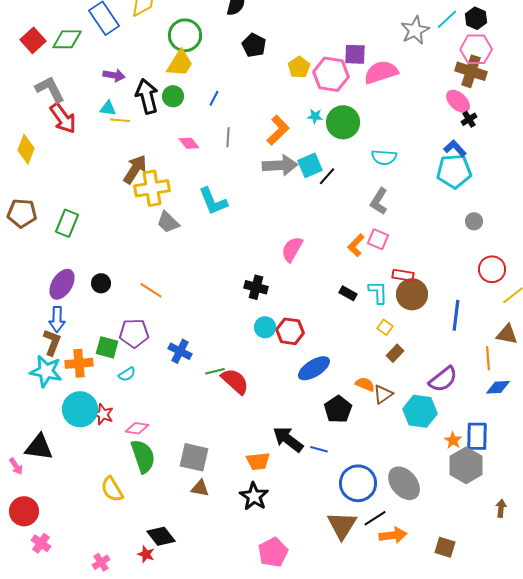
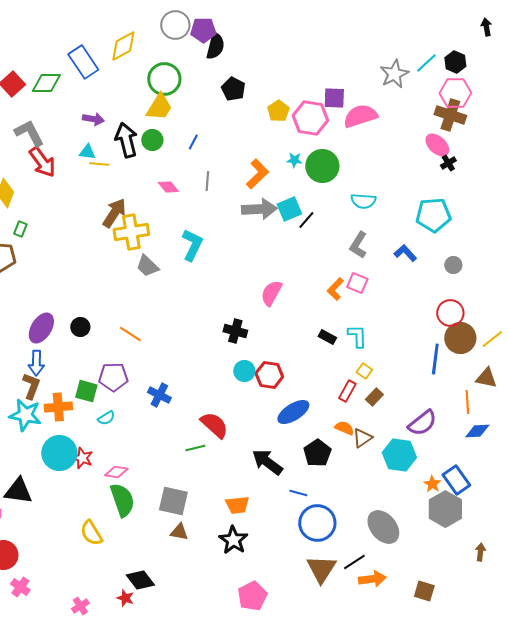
blue L-shape: (455, 148) -> (405, 253), moved
cyan L-shape: (213, 201) -> (192, 245), turned -132
green rectangle: (67, 223) -> (20, 229), moved, size x0.6
red circle: (492, 269) -> (450, 313), moved
red rectangle: (403, 275) -> (347, 391), moved, turned -70
brown circle: (412, 294) -> (460, 338), moved
green line: (215, 371) -> (195, 448), moved
blue rectangle: (477, 436) -> (456, 480), turned -36
black arrow: (288, 439) -> (267, 462), moved
blue circle: (358, 483) -> (317, 523), moved

